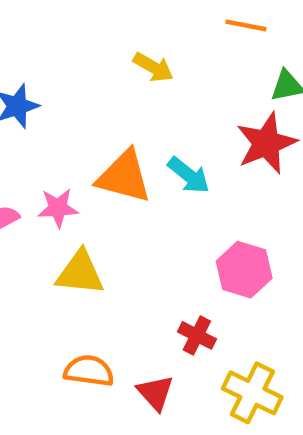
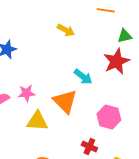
orange triangle: (124, 177) -> (65, 101), moved, turned 32

